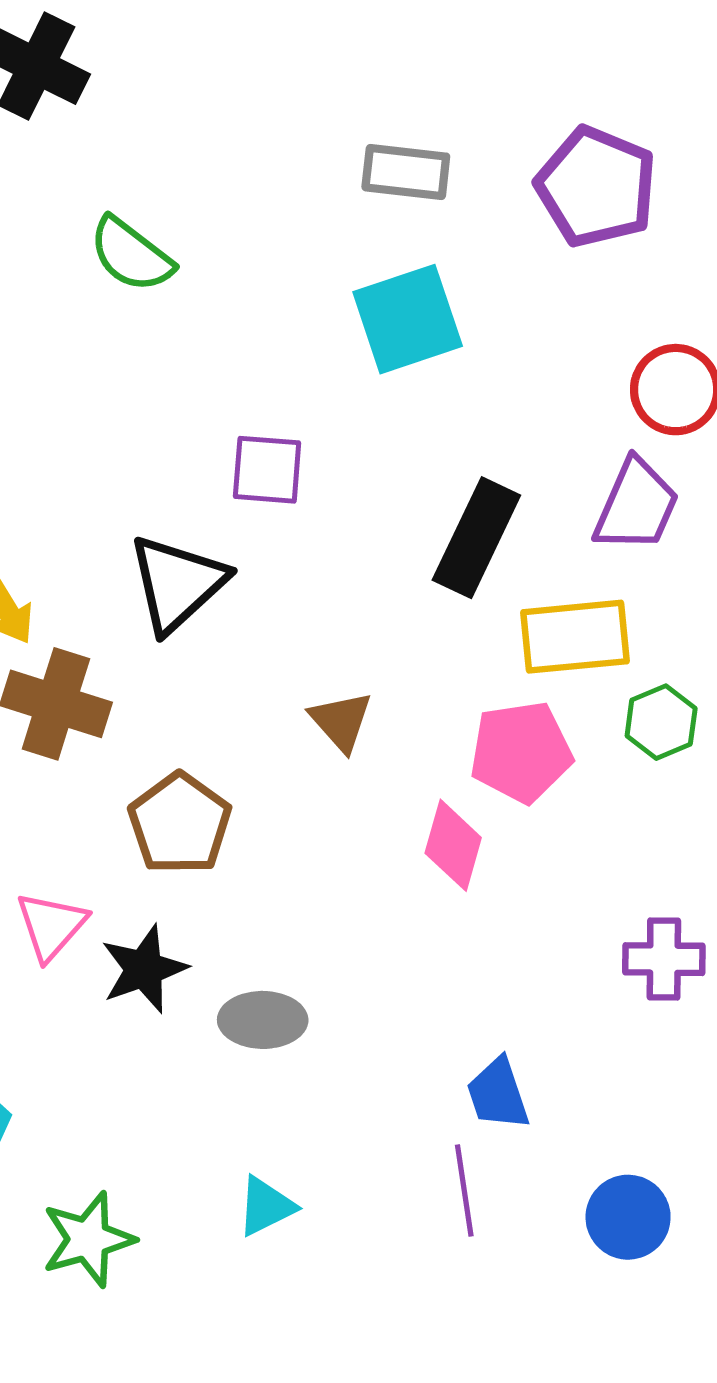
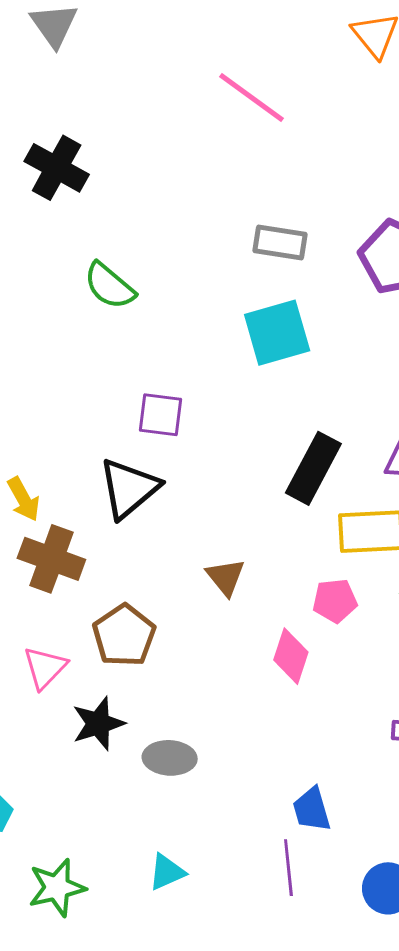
purple square: (267, 470) -> (160, 415), moved
pink pentagon: (521, 752) -> (335, 601), size x0.7
pink triangle: (51, 926) -> (45, 668), moved

